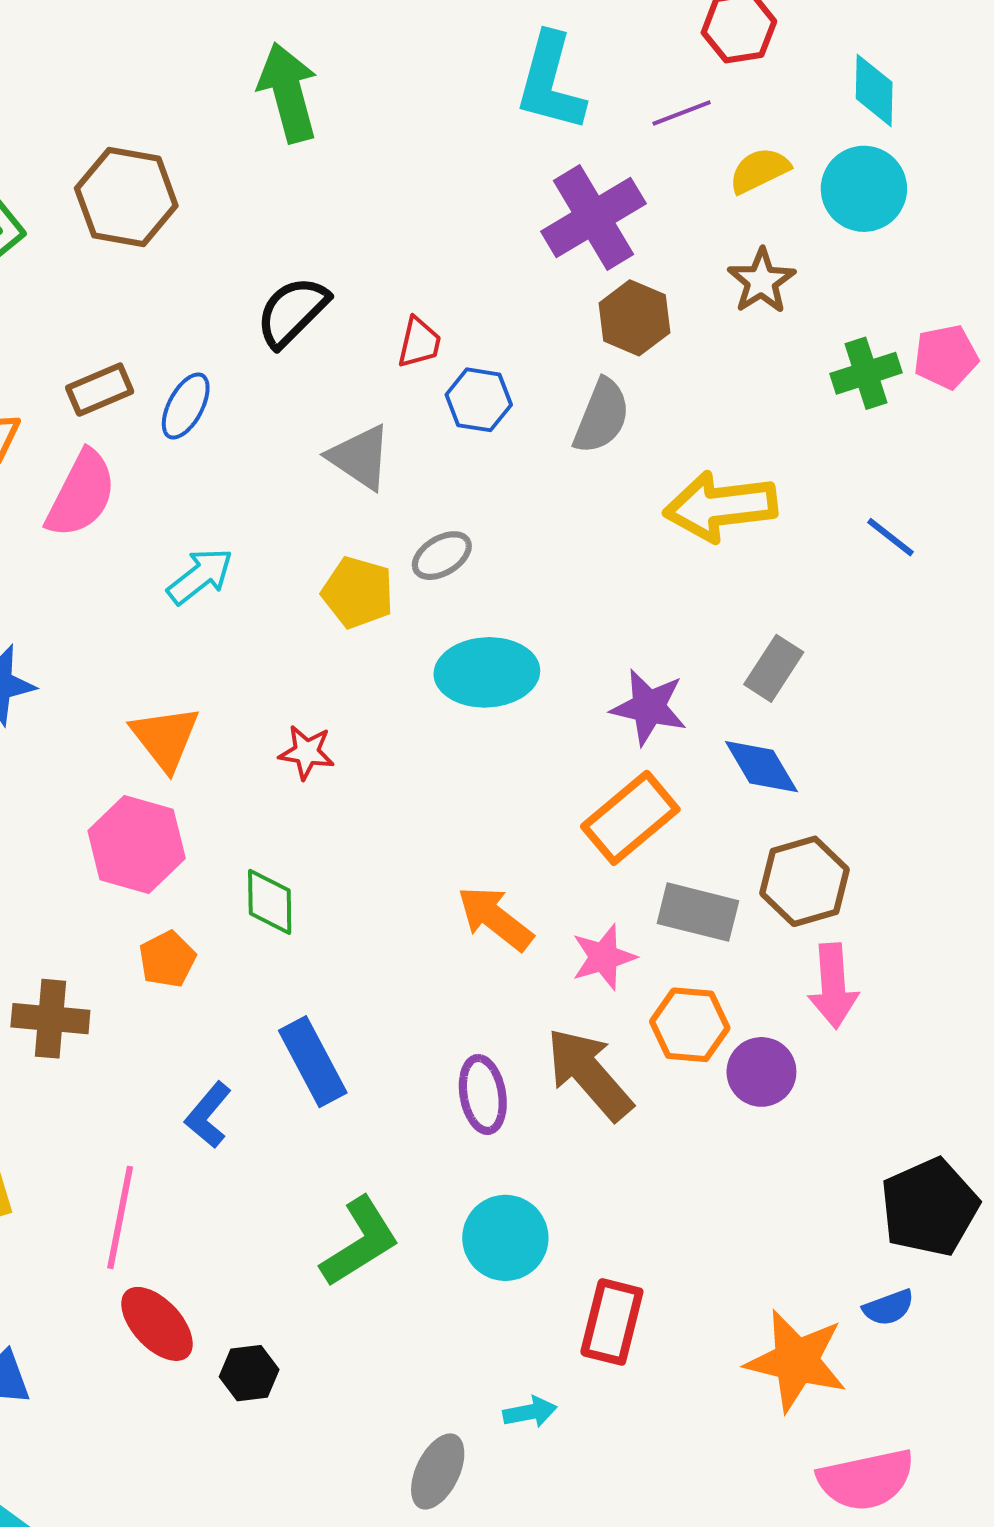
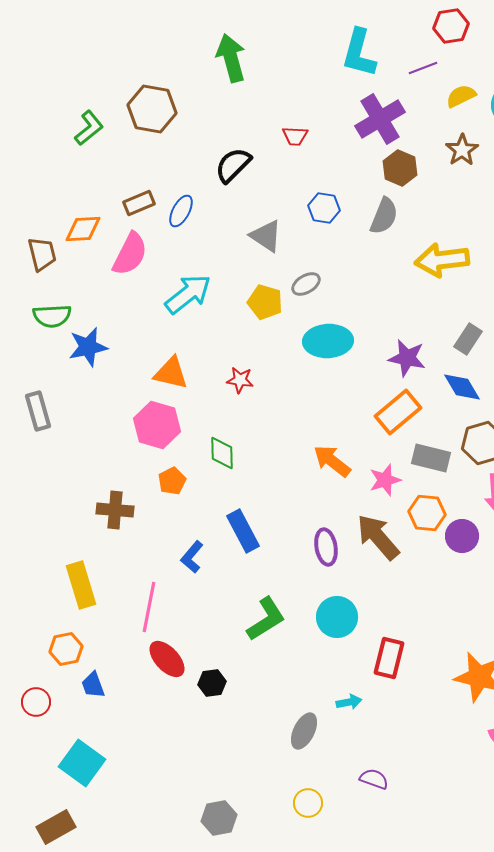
red trapezoid: (419, 342) -> (295, 136), moved, turned 80
cyan arrow: (200, 576) -> (188, 294), size x1.4
orange triangle: (165, 738) -> (171, 373), turned -39

